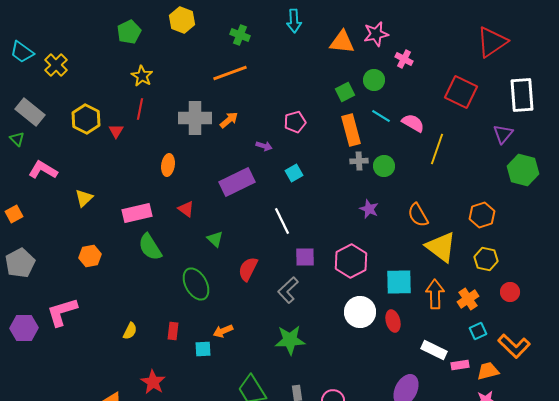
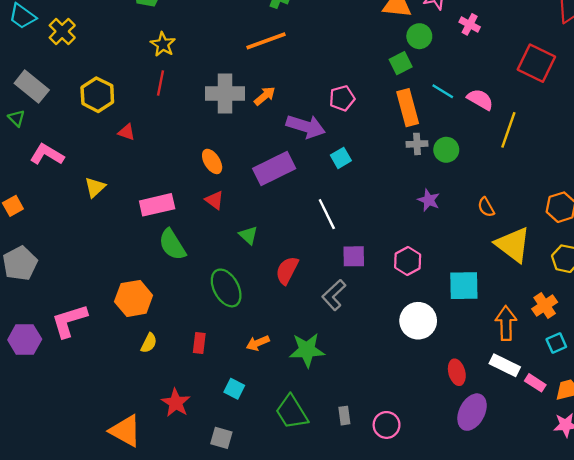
green circle: (374, 80) -> (419, 36), moved
red triangle: (116, 131) -> (127, 132), moved, turned -42
purple arrow: (264, 146) -> (306, 126), size x2.0
orange ellipse: (168, 165) -> (212, 161), moved, turned -40
orange semicircle: (418, 215) -> (486, 207), size x0.7
orange hexagon: (90, 256) -> (134, 298), moved, size x1.4
pink hexagon: (351, 261) -> (408, 261), size x0.7
orange arrow: (435, 294) -> (506, 323), moved
red ellipse: (393, 321) -> (457, 372), moved
green star: (290, 340) -> (307, 350), moved
cyan square: (203, 349) -> (234, 389), moved, turned 30
pink rectangle: (460, 365) -> (535, 383), turned 42

